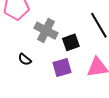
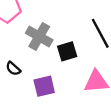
purple square: (62, 68) -> (44, 86), moved

